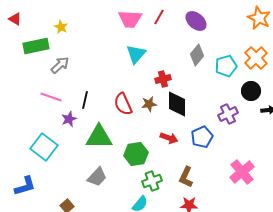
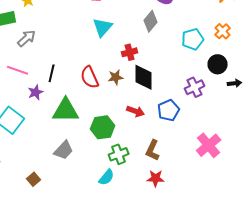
gray diamond: (197, 55) -> (151, 21), moved
orange cross: (256, 58) -> (223, 31), size x0.7

